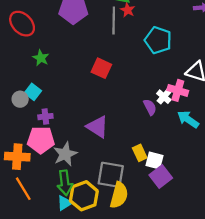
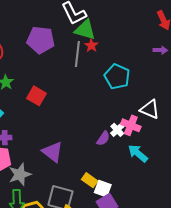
red square: (101, 68) -> (37, 96), moved
purple semicircle: (150, 107) -> (103, 138), turned 56
yellow rectangle: (140, 153) -> (90, 180), turned -35

